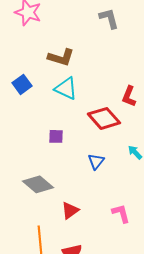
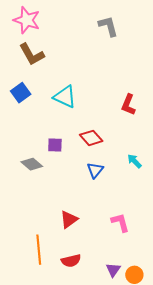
brown L-shape: (61, 57) -> (32, 54), moved, turned 44
red diamond: (104, 118) -> (91, 138), moved, size x0.7
gray diamond: (38, 184) -> (32, 164), moved, size x0.7

